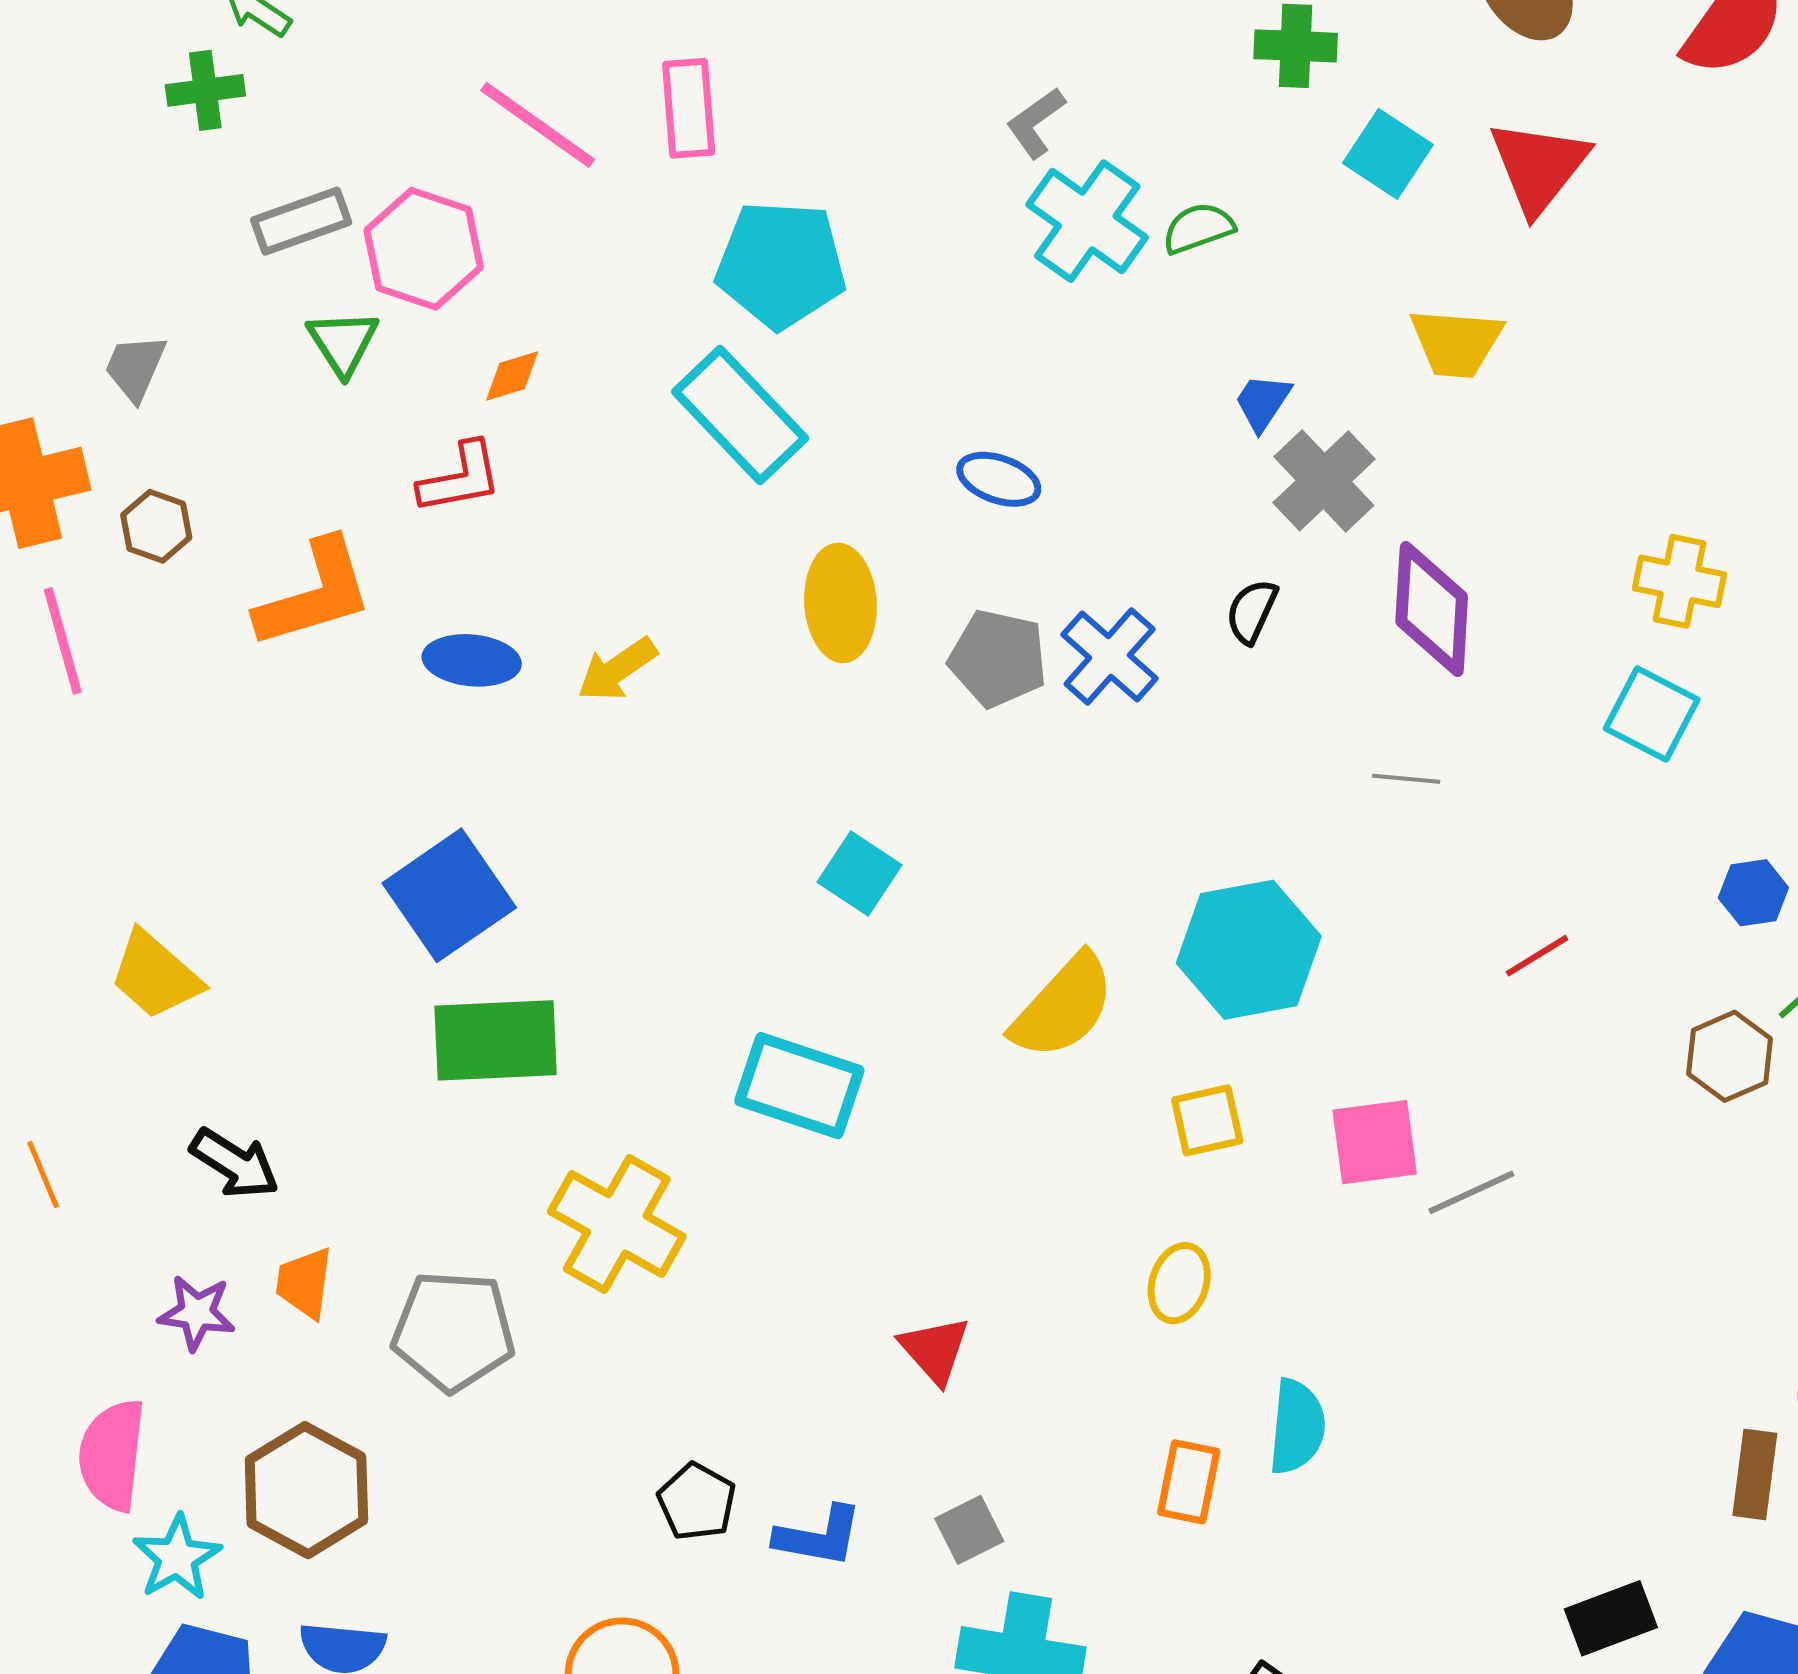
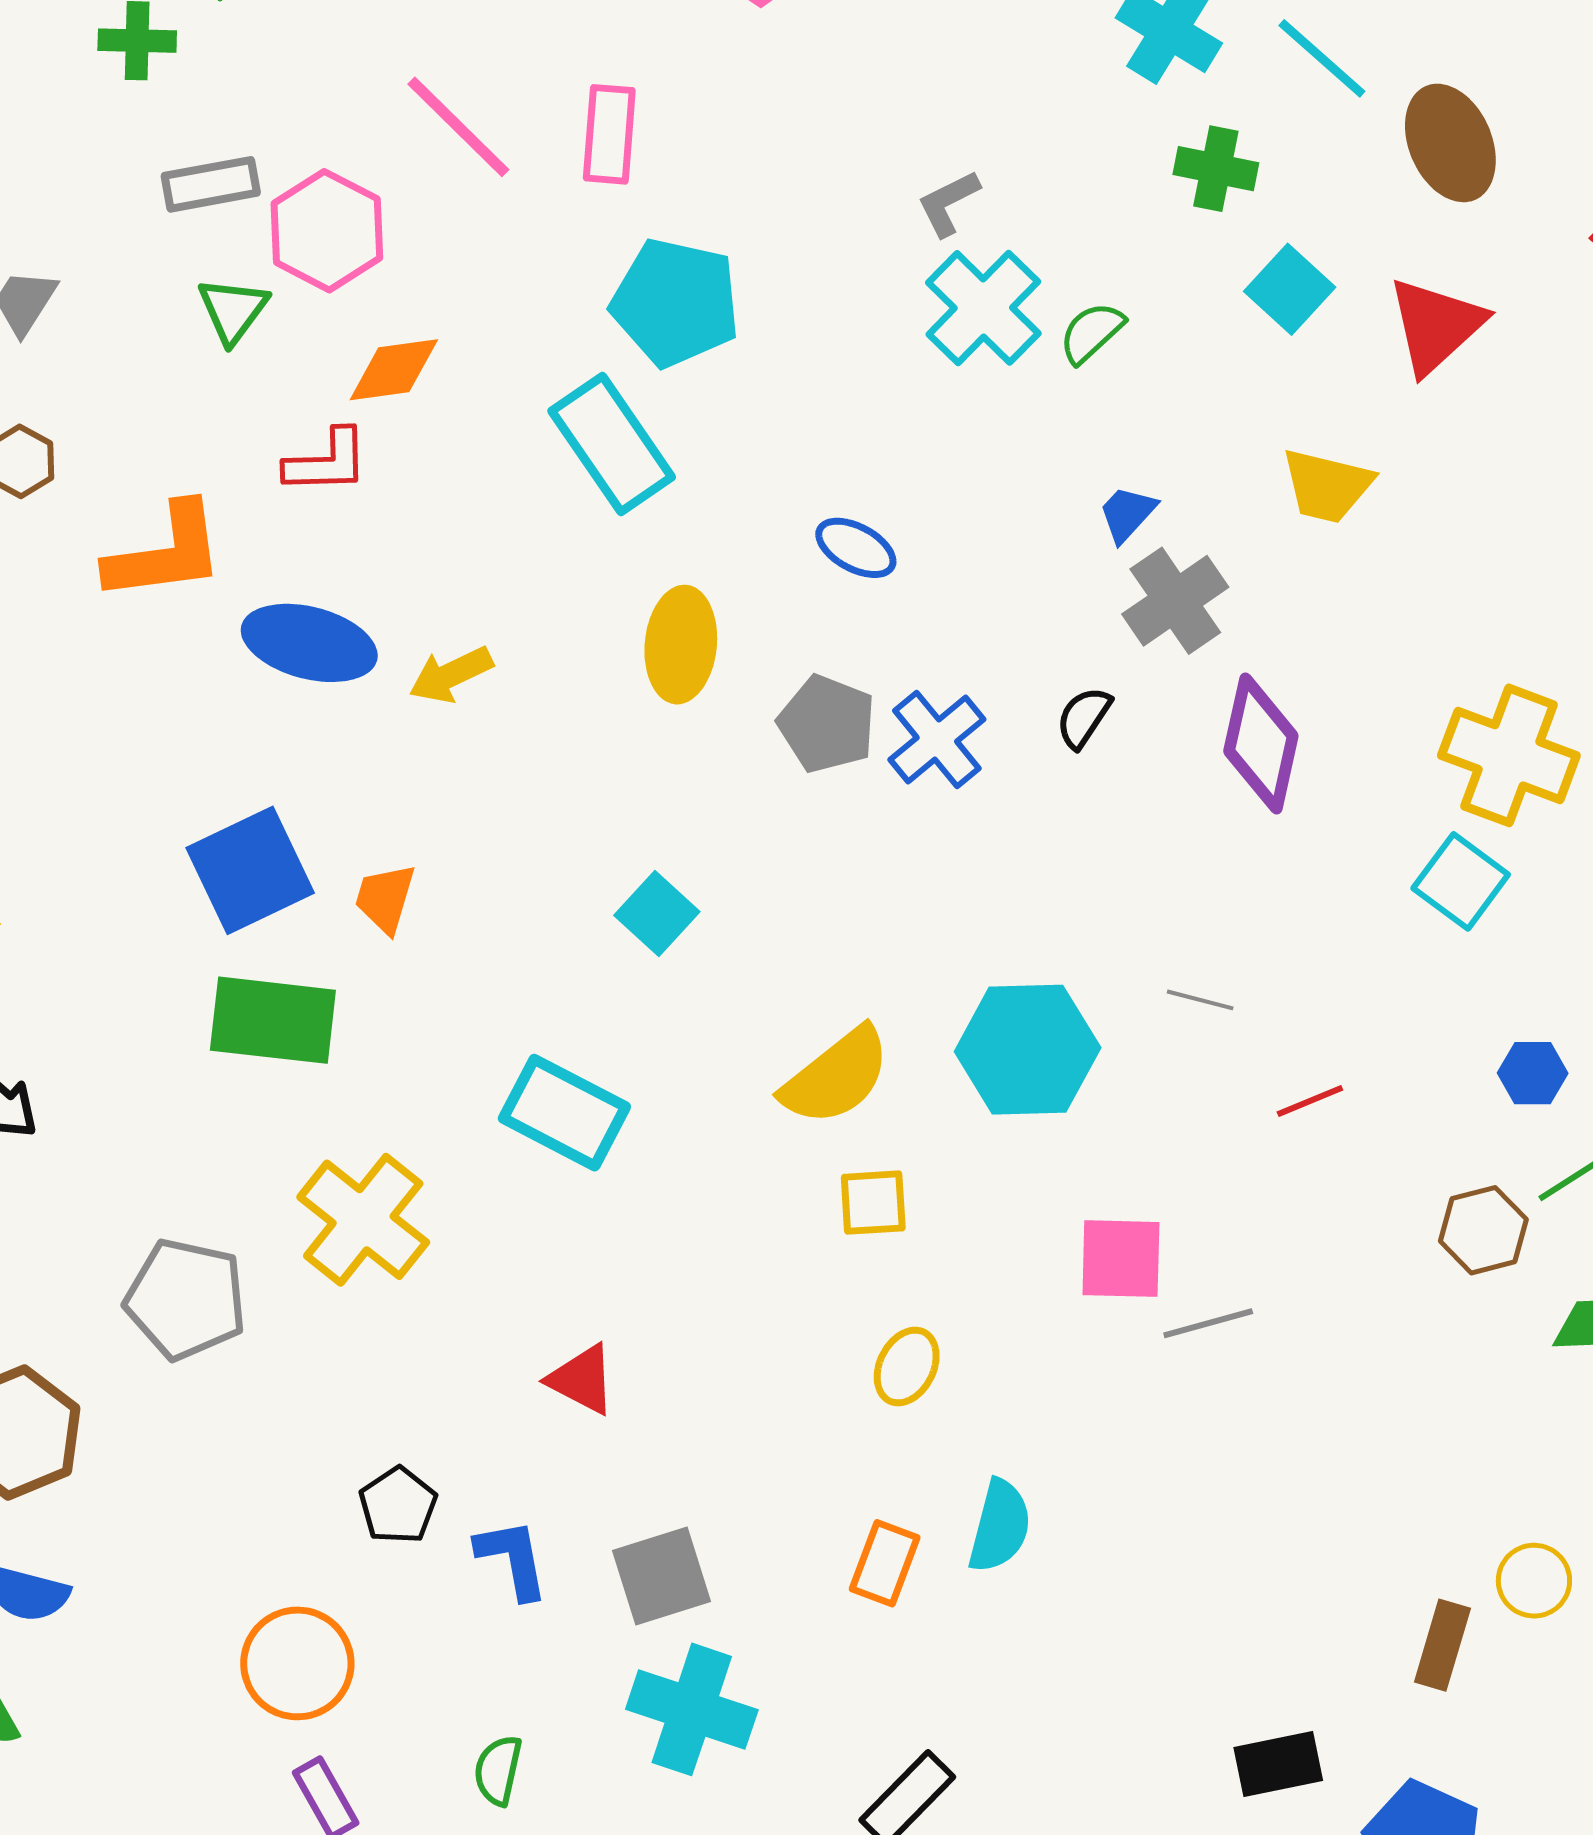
green semicircle: (1198, 228) -> (1092, 332), turned -32
orange diamond: (512, 376) -> (394, 370), size x1.5
yellow cross: (1680, 581) -> (1509, 755), size x1.5
blue ellipse: (472, 660) -> (309, 643), size x1.4
gray line: (1406, 779) -> (1200, 1000), moved
yellow square: (1207, 1120) -> (873, 1203), moved
orange trapezoid: (305, 1283) -> (385, 898), moved
red triangle: (935, 1350) -> (582, 1379), moved, turned -30
gray square: (969, 1530) -> (661, 1576), size x1.5
blue L-shape: (819, 1536) -> (512, 1559), turned -120

